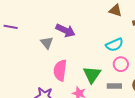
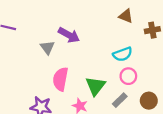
gray rectangle: (114, 86) -> (120, 100), turned -48

